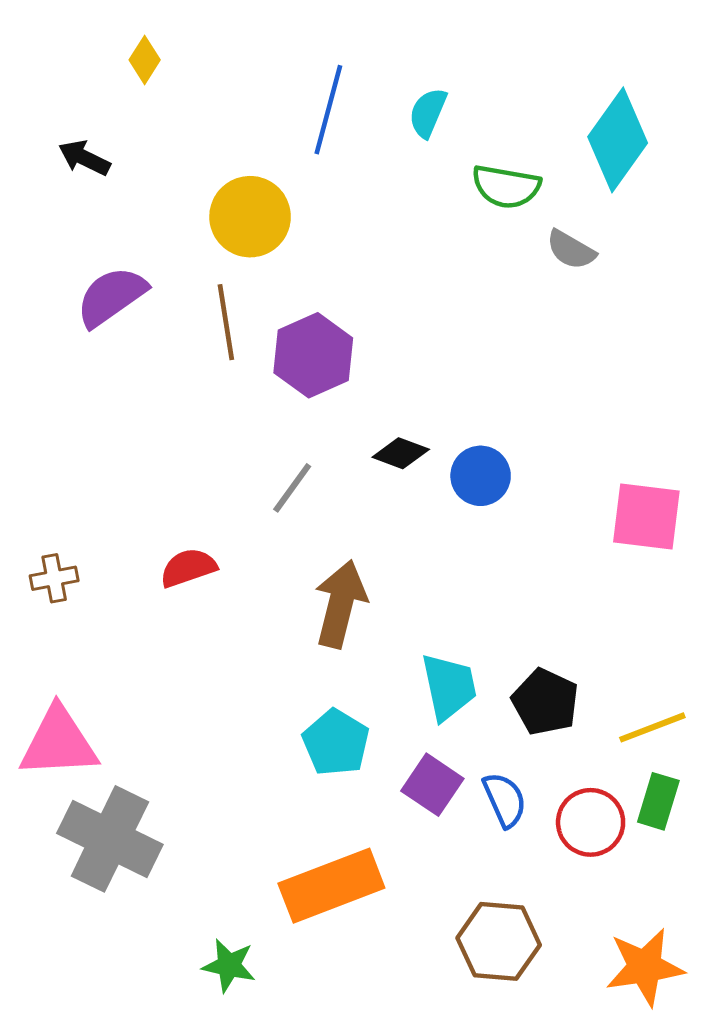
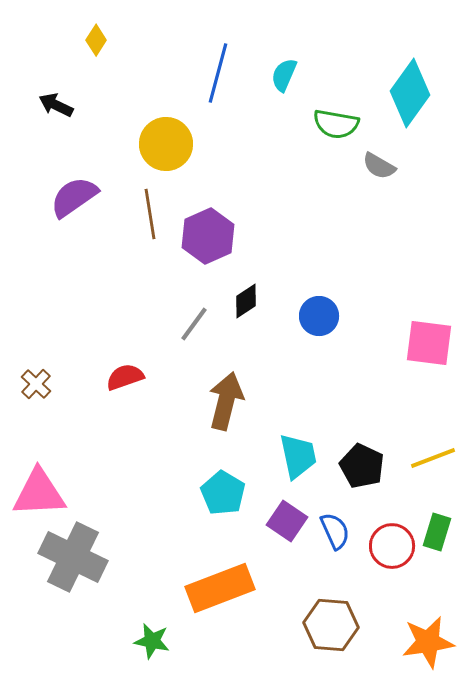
black diamond: (401, 453) -> (246, 301), moved, turned -54
brown cross: (54, 578) -> (36, 384), turned -36
yellow line: (652, 727) -> (433, 458), moved

